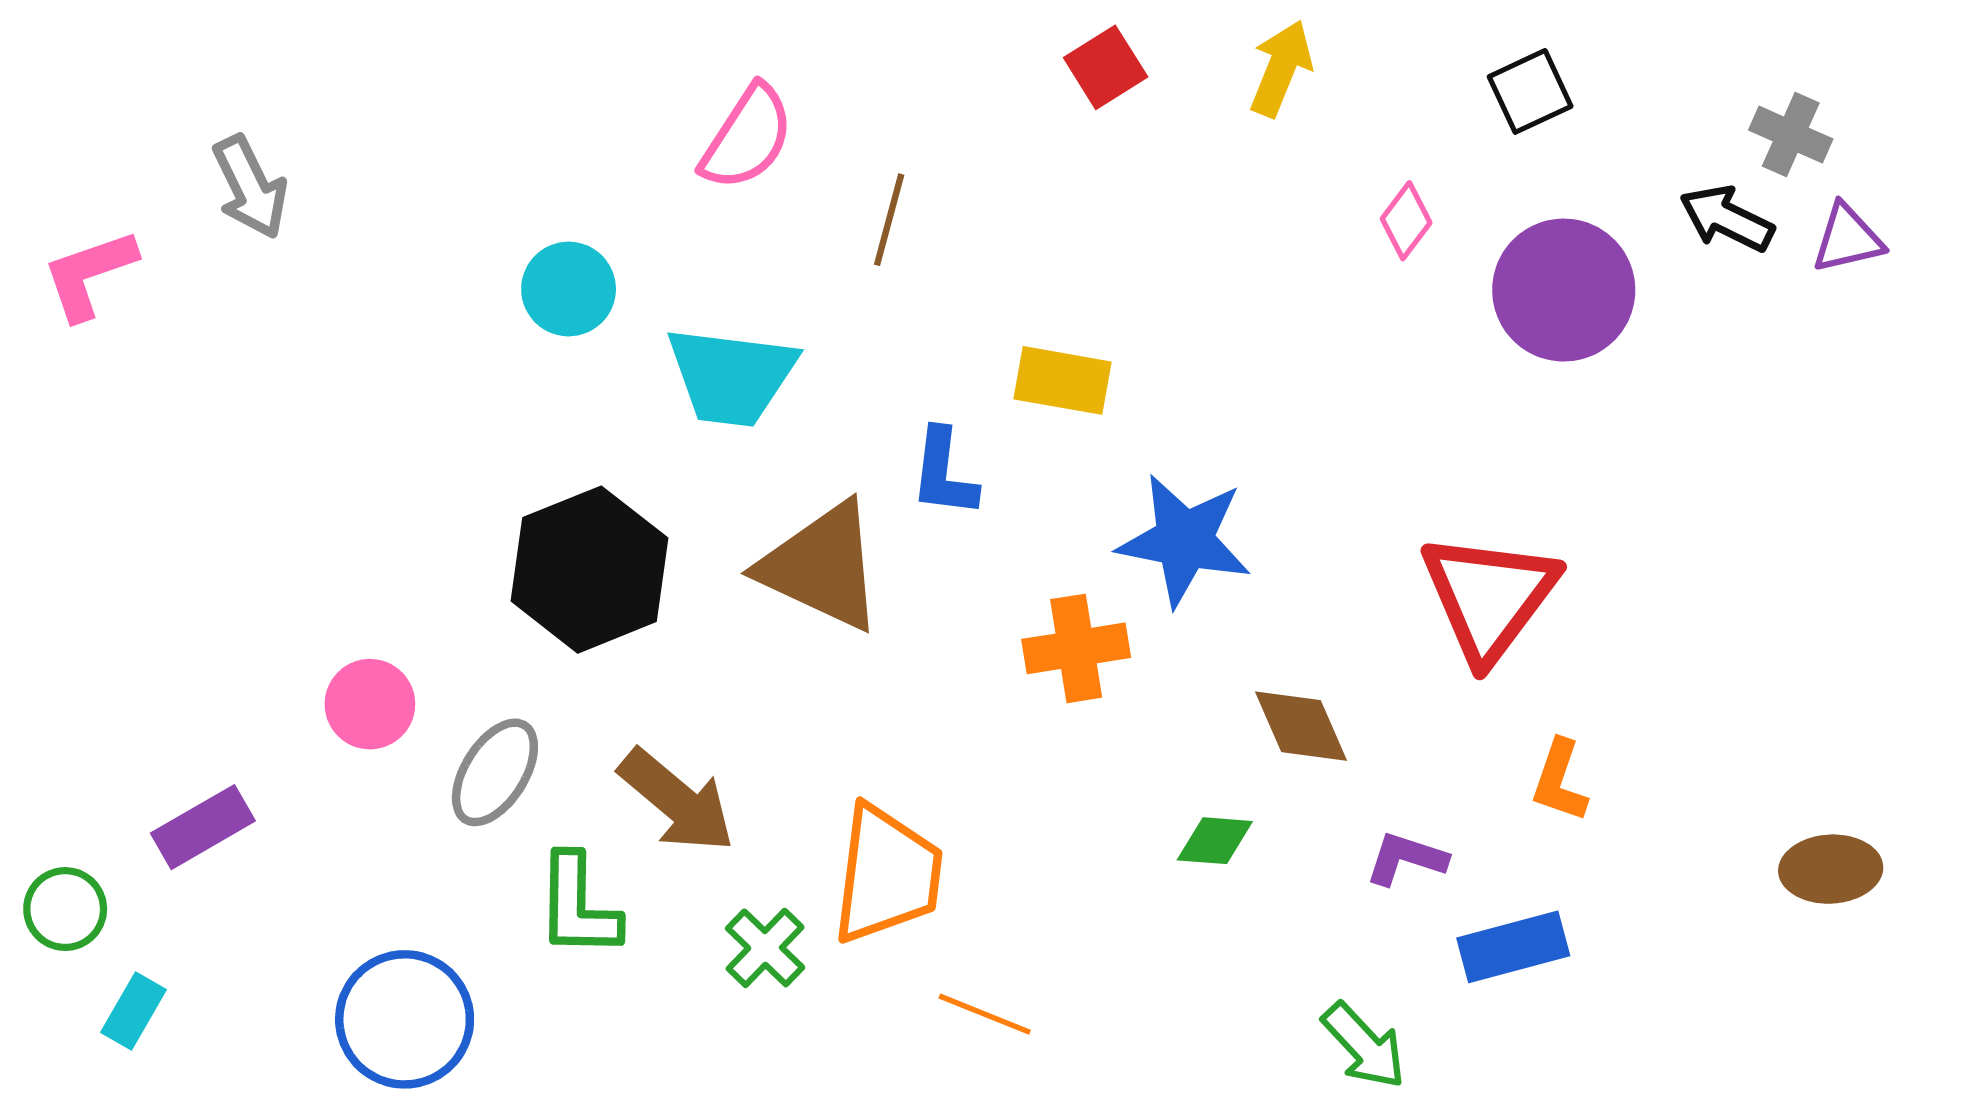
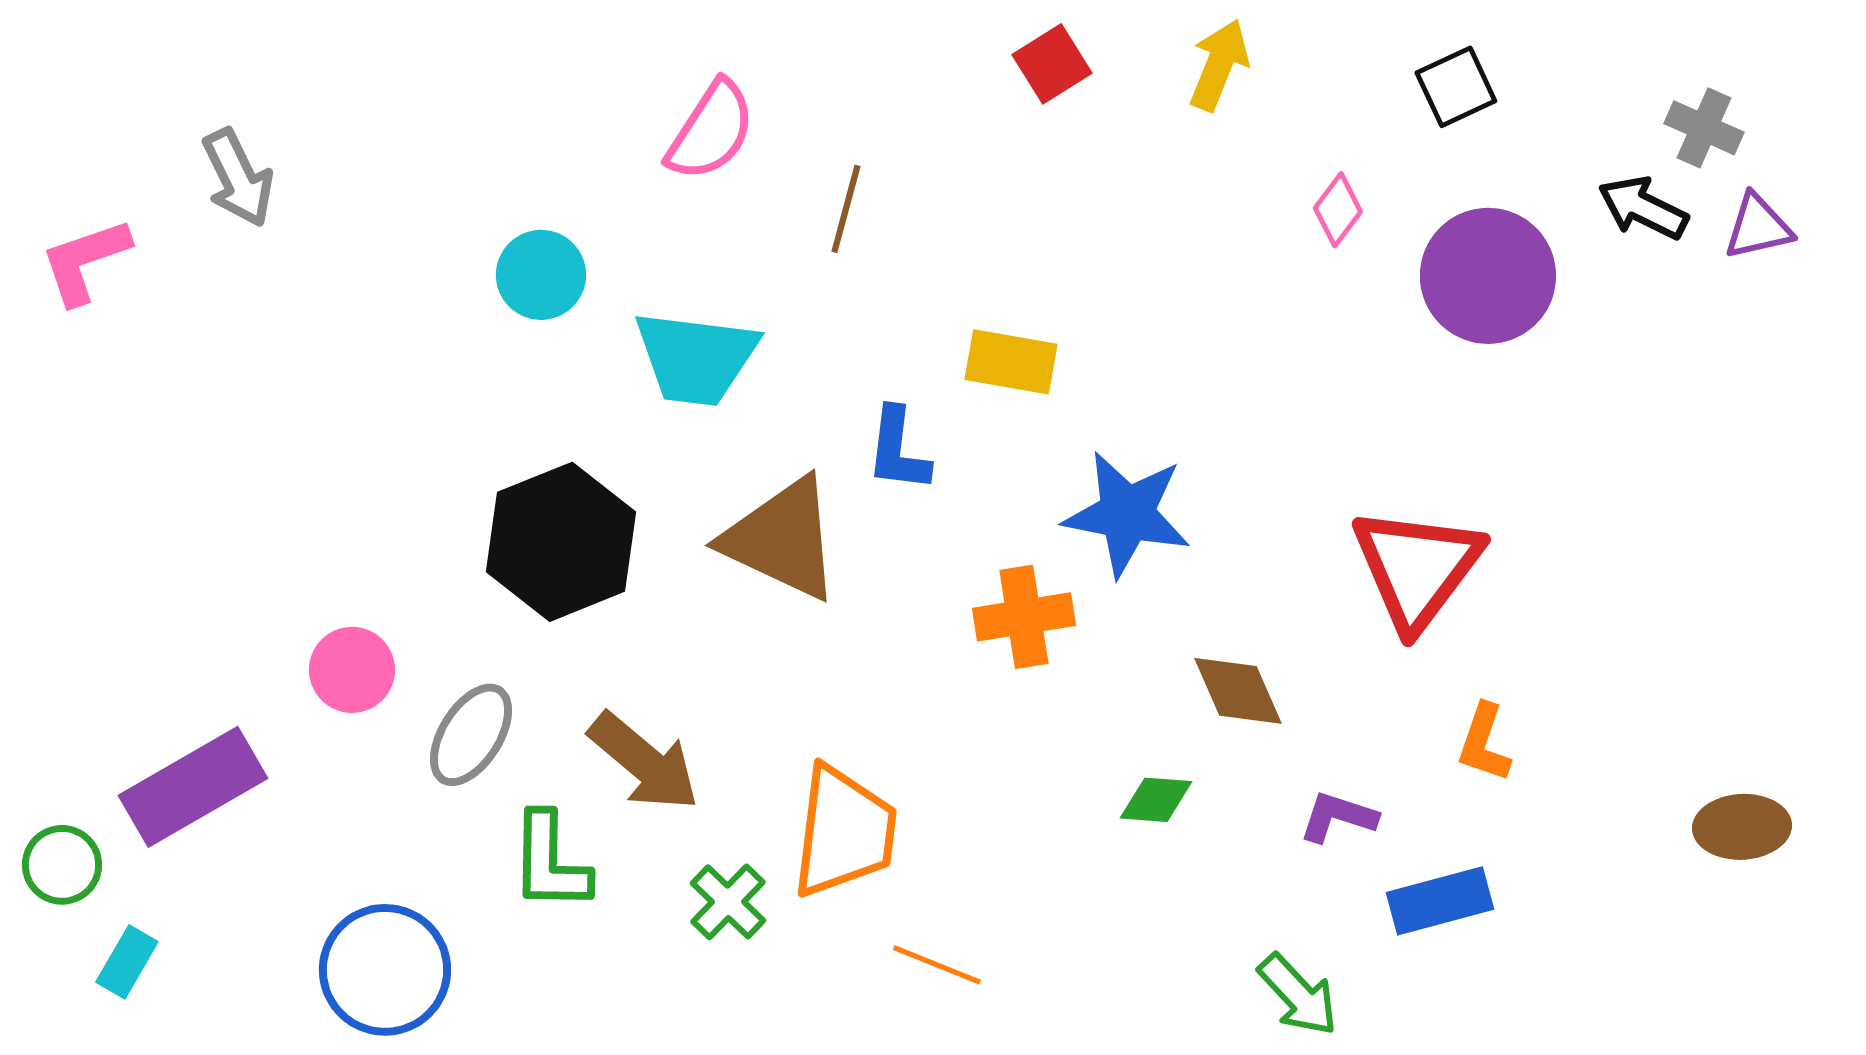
purple rectangle: (203, 827) -> (193, 787), size x1.5

